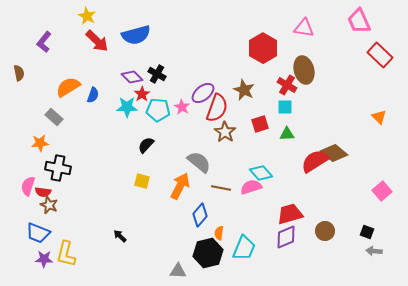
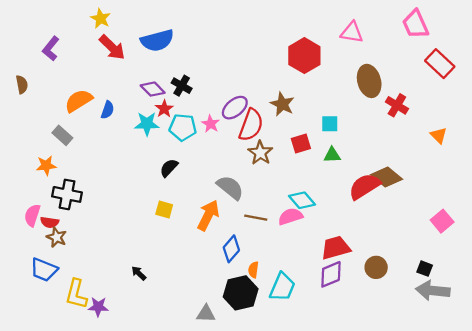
brown ellipse: (304, 70) -> (369, 81), moved
red cross: (287, 85) -> (397, 105), moved
gray arrow: (374, 251) -> (433, 291), size x1.8
purple star: (44, 259) -> (98, 307), moved

